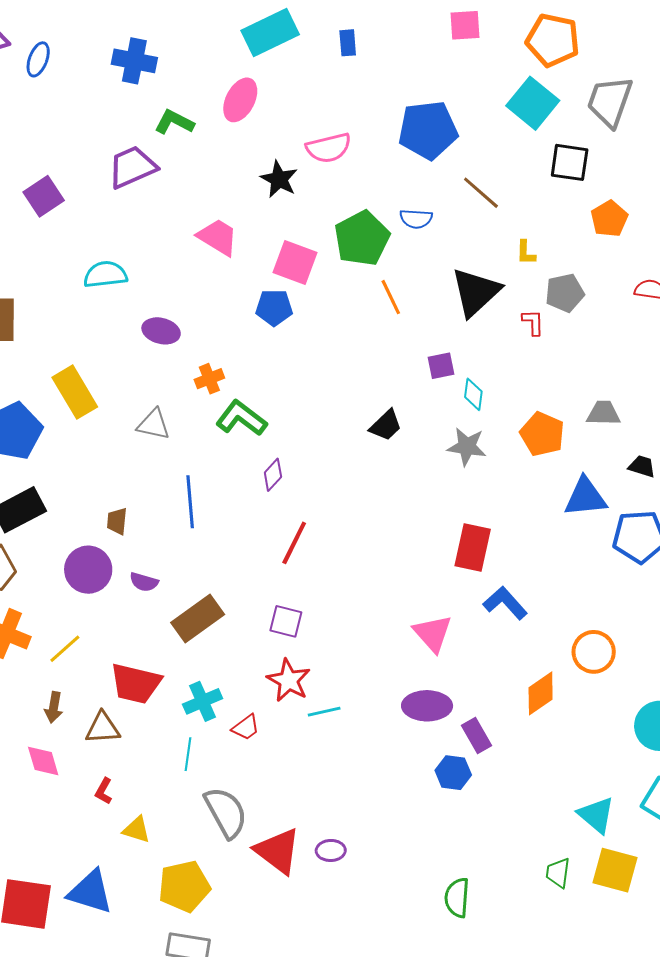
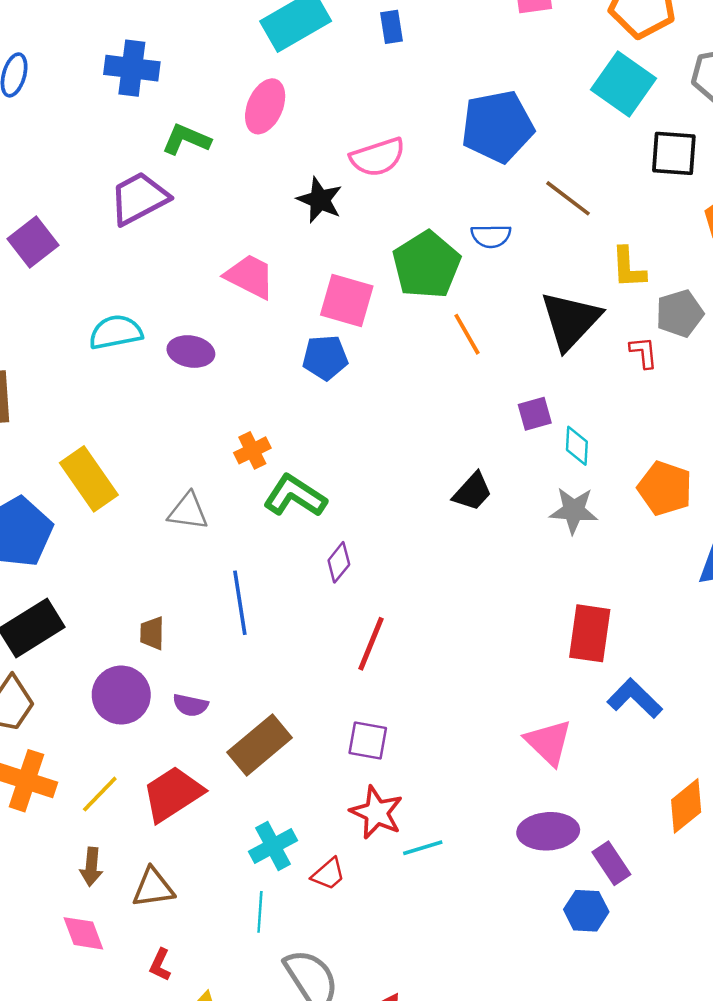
yellow L-shape: (526, 253) -> (628, 268), size x1.4
purple ellipse: (161, 331) -> (191, 352), moved
red trapezoid: (136, 683) -> (173, 794), moved, turned 138

